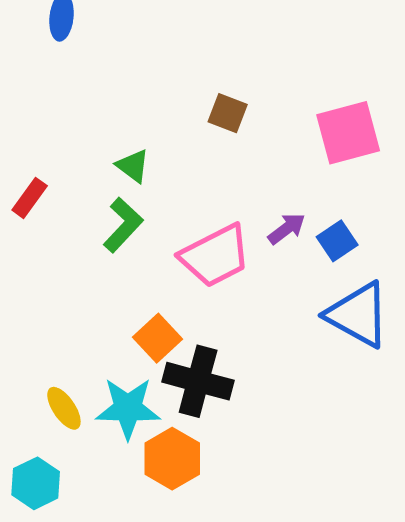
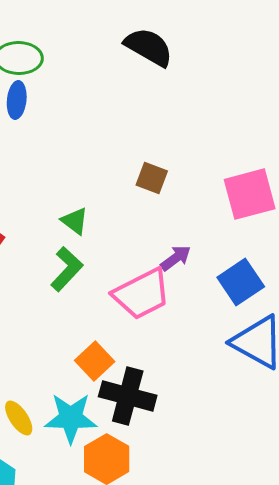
purple arrow: (287, 229) -> (176, 258), moved
blue square: (337, 241) -> (241, 282), size x1.4

